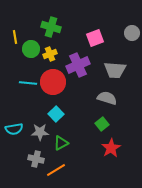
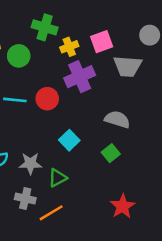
yellow cross: (50, 54) -> (69, 47), moved
gray trapezoid: (115, 70) -> (128, 66), moved
red circle: (53, 82) -> (47, 99), size x0.7
cyan square: (56, 114) -> (69, 140), moved
red star: (111, 148) -> (122, 206), moved

